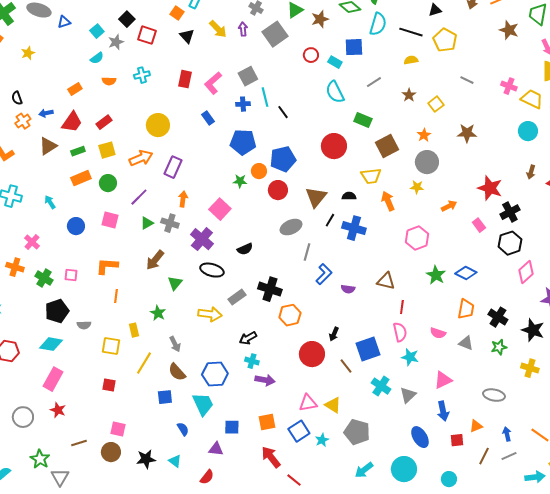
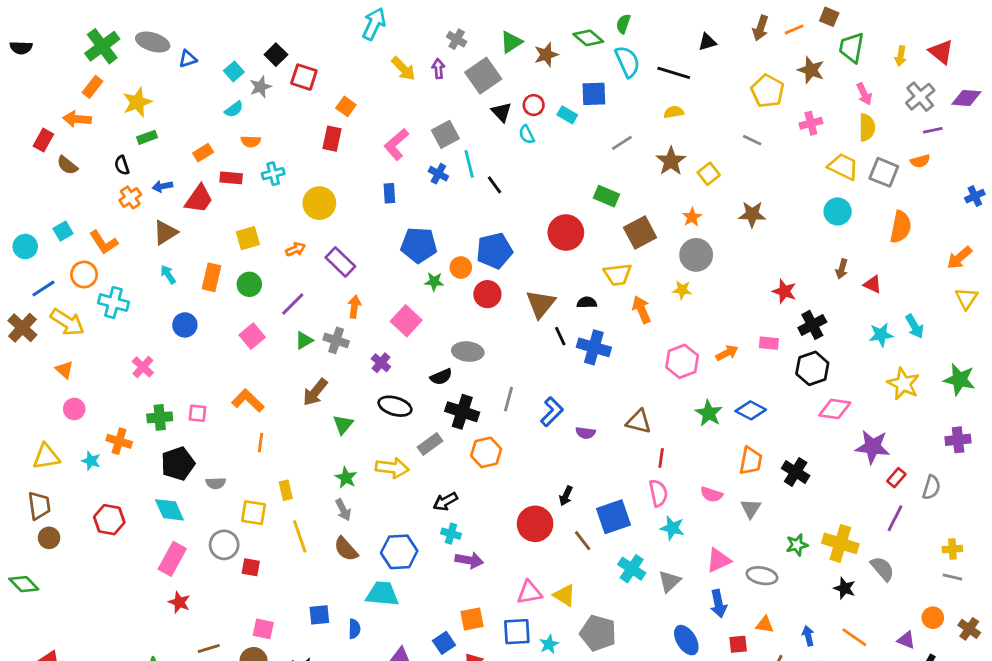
orange square: (177, 13) -> (346, 106), moved
cyan semicircle: (378, 24) -> (627, 62), turned -40
black triangle: (187, 36) -> (501, 112), moved
yellow pentagon: (445, 40) -> (768, 91), moved
yellow star: (28, 53) -> (137, 102), size x1.5
cyan cross: (142, 75) -> (273, 174), moved
red rectangle: (185, 79) -> (332, 139), moved
pink cross: (509, 86) -> (811, 123), moved, turned -35
cyan semicircle: (335, 92) -> (527, 134), moved, size x0.6
brown star: (409, 95) -> (671, 161), size x1.5
blue cross: (243, 104) -> (438, 174), turned 32
blue rectangle: (208, 118) -> (389, 193), turned 32
red rectangle: (104, 122) -> (231, 178), moved, turned 42
blue pentagon: (243, 142) -> (419, 245), moved
green rectangle: (78, 151) -> (147, 137), moved
orange arrow: (141, 158) -> (296, 249), size x0.6
purple rectangle: (173, 167) -> (340, 262), turned -70
orange rectangle: (81, 178) -> (211, 277), turned -54
red star: (490, 188) -> (784, 291), size x0.7
cyan arrow: (50, 202) -> (168, 275), moved
orange arrow: (449, 206) -> (727, 353), moved
pink square: (110, 220) -> (252, 336), turned 36
black line: (330, 220) -> (560, 336), turned -56
pink rectangle: (479, 225) -> (769, 343), turned -48
blue circle: (76, 226) -> (185, 325), moved
gray ellipse: (291, 227) -> (468, 352), moved, turned 30
purple cross: (202, 239) -> (381, 363), size x0.6
gray line: (307, 252) -> (508, 399), moved
orange L-shape: (107, 266) -> (248, 401), turned 40
orange cross: (15, 267) -> (119, 441), moved
pink diamond: (526, 272) -> (835, 409), turned 50
green cross: (44, 278) -> (160, 417), turned -36
black cross: (270, 289) -> (462, 412), moved
green star: (158, 313) -> (346, 478), moved
orange hexagon: (290, 315) -> (486, 452), moved
black star: (533, 330) -> (845, 588), moved, size x0.7
gray triangle: (466, 343) -> (751, 508), turned 42
cyan diamond: (51, 344) -> (169, 510), turned 55
green star: (499, 347) -> (797, 545), moved
yellow line: (144, 363) -> (300, 536), turned -50
yellow cross: (530, 368) -> (840, 543), size x1.4
gray ellipse: (494, 395) -> (762, 576), moved
blue square: (165, 397) -> (319, 615), moved
cyan trapezoid: (203, 404) -> (382, 594), turned -60
gray circle: (23, 417) -> (224, 545), moved
orange triangle: (476, 426) -> (765, 625), turned 32
blue square: (232, 427) -> (444, 643), moved, turned -35
blue semicircle: (183, 429) -> (354, 629), turned 32
blue square: (299, 431) -> (517, 632), turned 30

